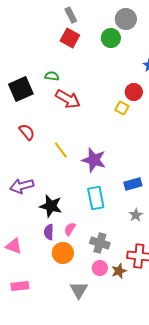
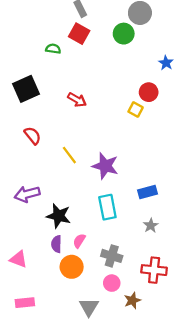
green semicircle: (52, 76) -> (53, 49), moved
red arrow: (68, 99) -> (77, 100), size x0.7
brown star: (119, 271) -> (132, 300), moved

